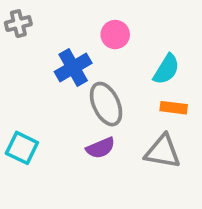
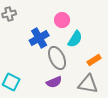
cyan semicircle: (166, 69) -> (75, 39), moved
orange rectangle: (174, 108) -> (94, 60), turned -40

